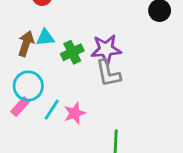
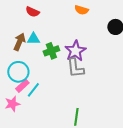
purple star: (106, 49) -> (75, 51), turned -30
pink rectangle: (20, 107) -> (22, 86), moved
pink star: (75, 113) -> (12, 104), moved

